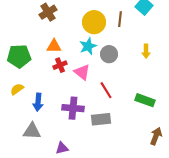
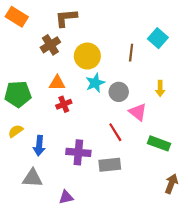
yellow circle: (94, 22) -> (87, 56), moved
pink triangle: (82, 72) -> (138, 112), moved

